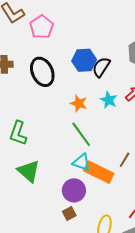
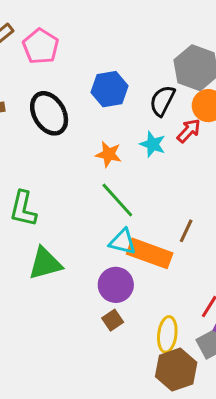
black semicircle: (101, 67) -> (162, 101), moved
green triangle: (29, 171) -> (45, 263), turned -50

